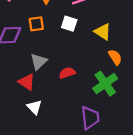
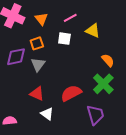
yellow triangle: (103, 32) -> (93, 31), moved
gray triangle: (39, 62) -> (38, 64), moved
red semicircle: (67, 73) -> (71, 93), moved, size x1.5

